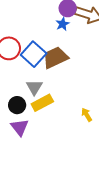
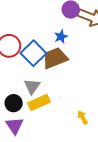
blue star: (63, 24) -> (61, 37), moved

